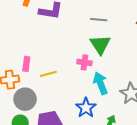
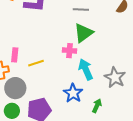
green triangle: (100, 45) -> (83, 33), turned 30

